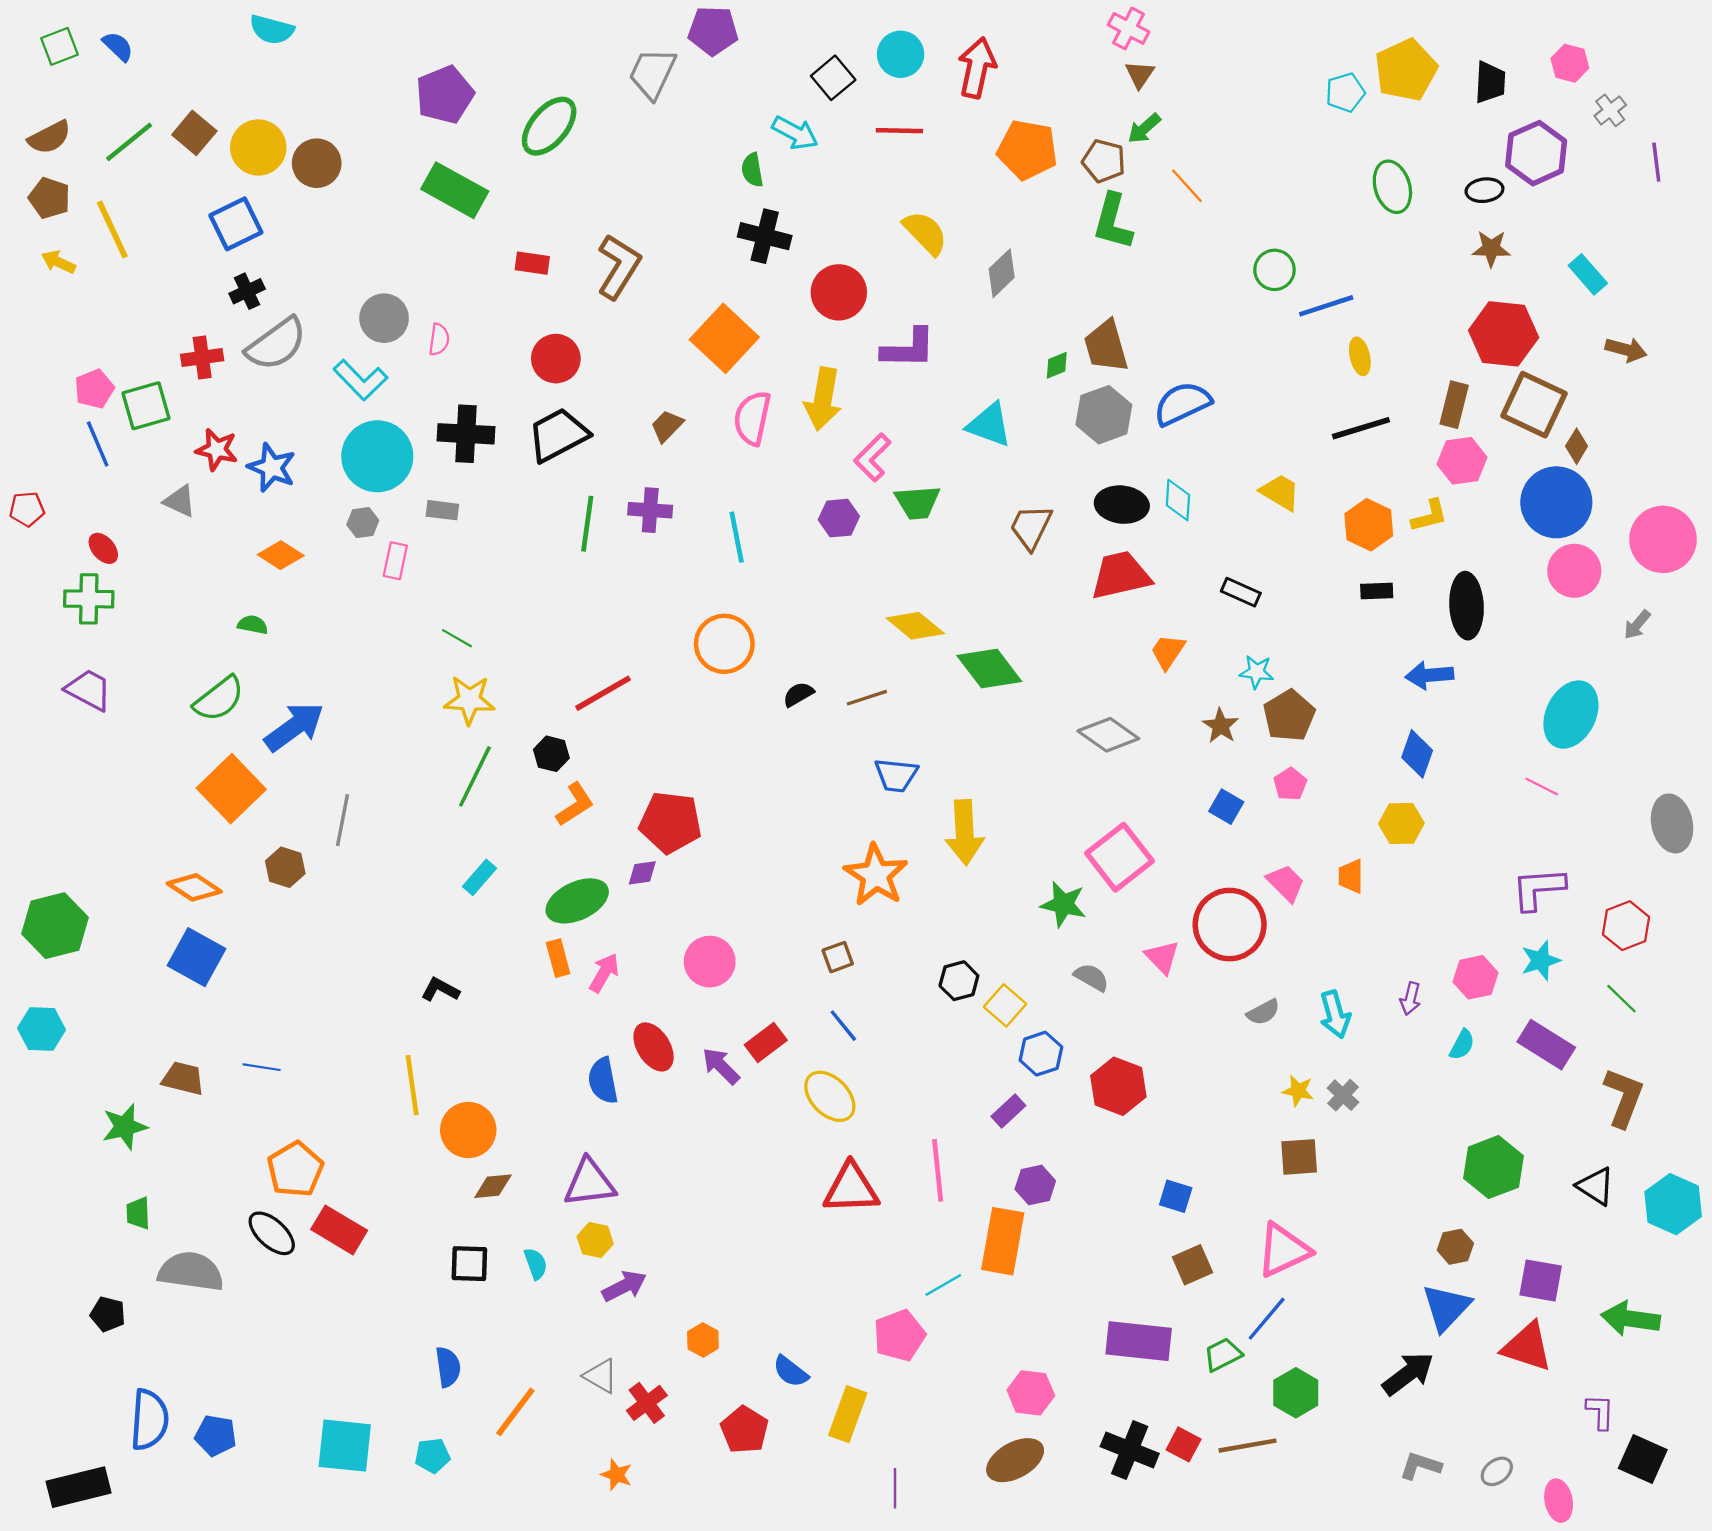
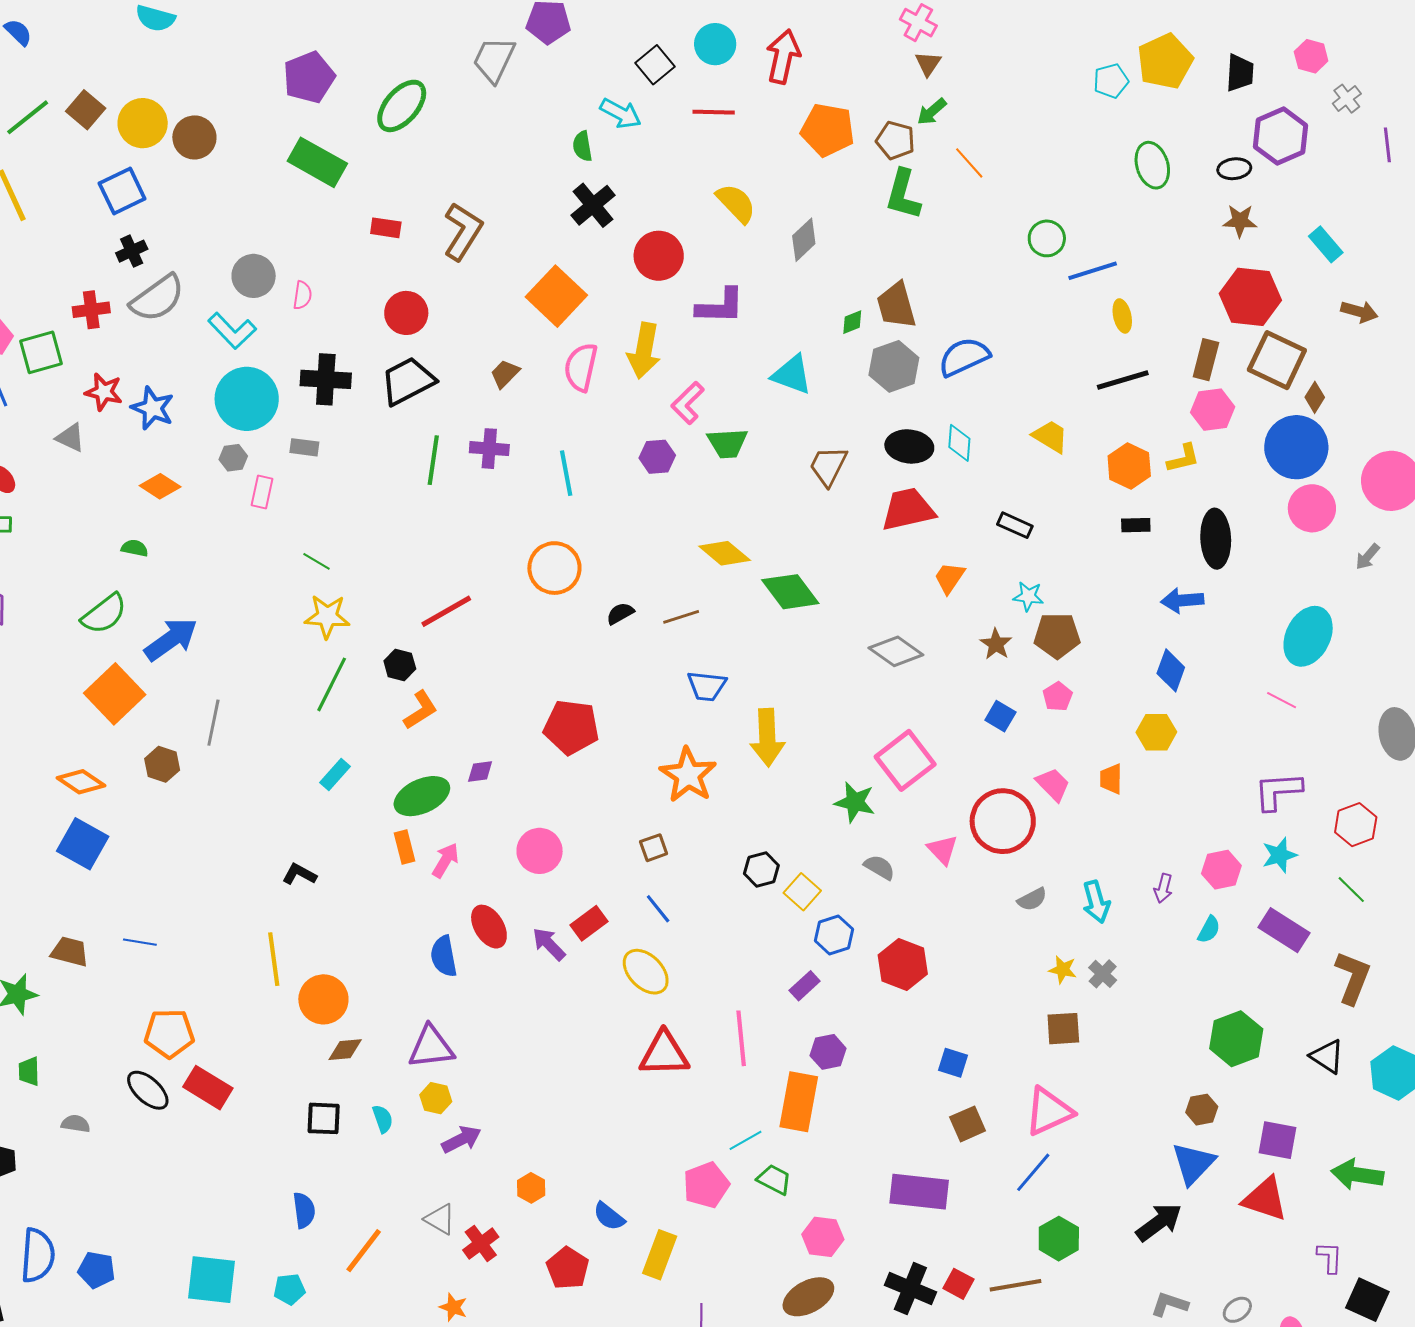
black cross: (765, 236) -> (593, 205), turned 36
brown pentagon: (1289, 716) -> (1057, 636), turned 30
red pentagon: (670, 822) -> (571, 727), moved
orange pentagon: (295, 1169) -> (169, 1033), turned 30
gray semicircle: (191, 1272) -> (76, 1124), size x0.5
green trapezoid: (1223, 1355) -> (774, 1180), moved, turned 54

